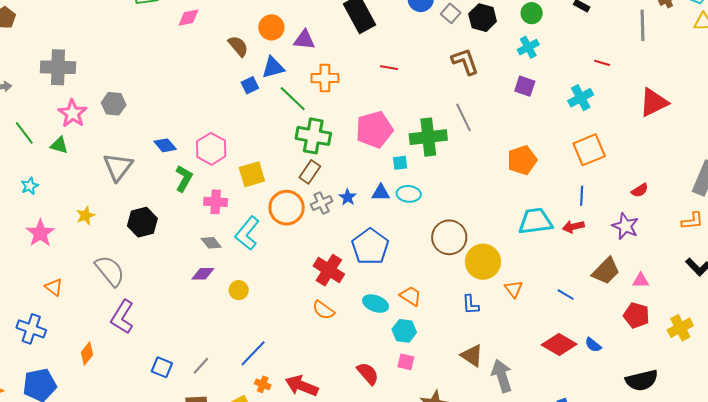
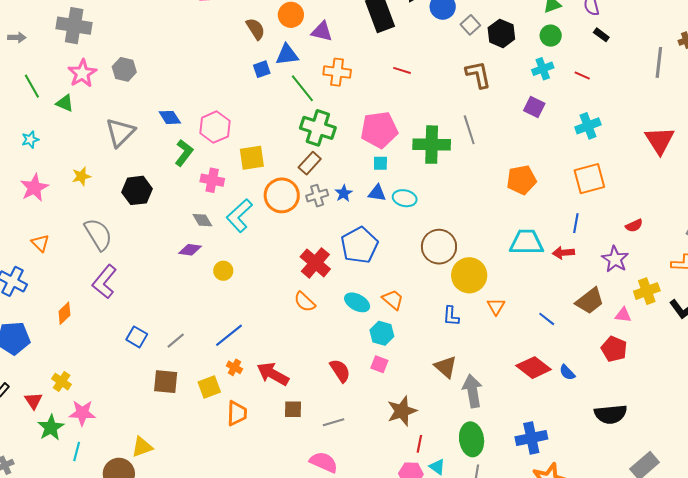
red line: (602, 63) -> (582, 76), moved
red triangle: (654, 102) -> (660, 140), turned -44
cyan square: (400, 163) -> (380, 163), moved
yellow cross: (680, 328) -> (647, 291), moved

